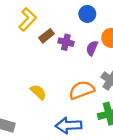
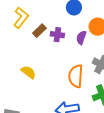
orange semicircle: (82, 90) -> (76, 76), turned -60
yellow semicircle: (38, 92) -> (28, 72), moved

